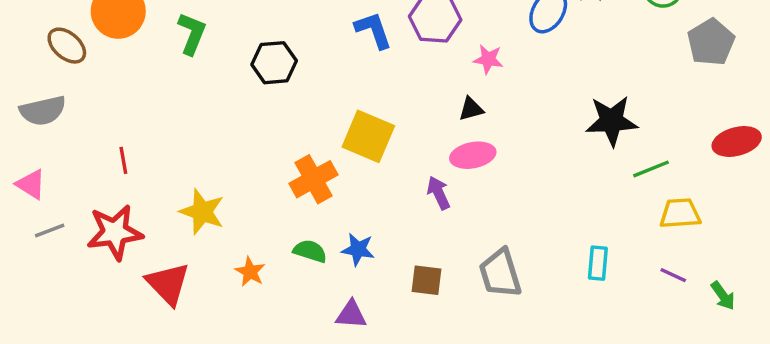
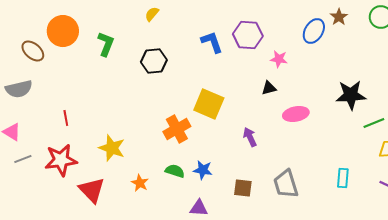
pink ellipse: (473, 155) -> (296, 114), moved

